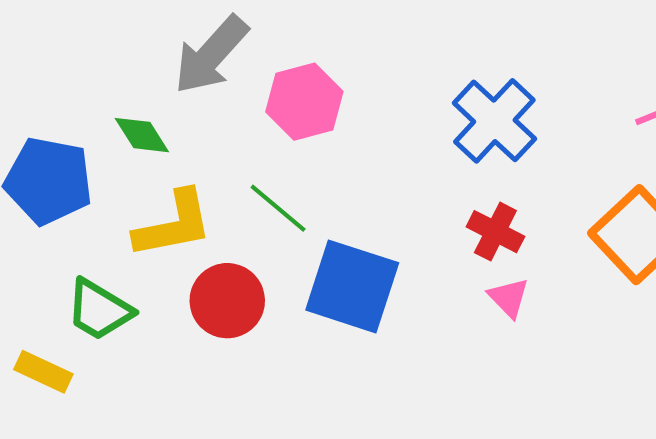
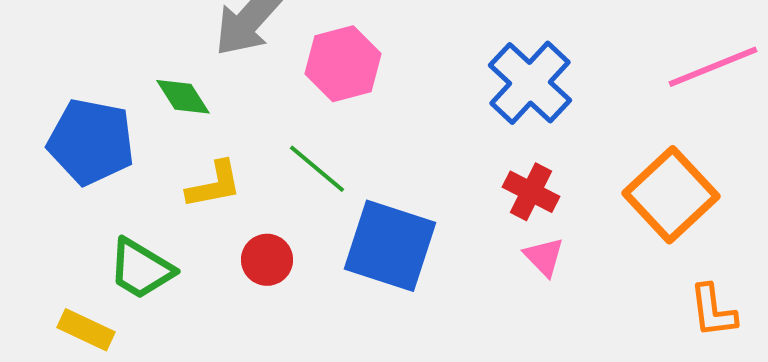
yellow L-shape: (173, 224) -> (214, 185), size x0.7
red circle: (227, 301) -> (267, 260), size x0.7

